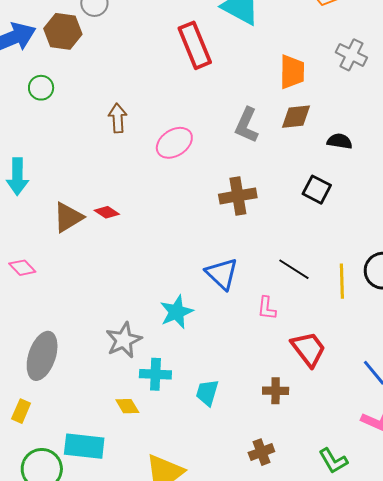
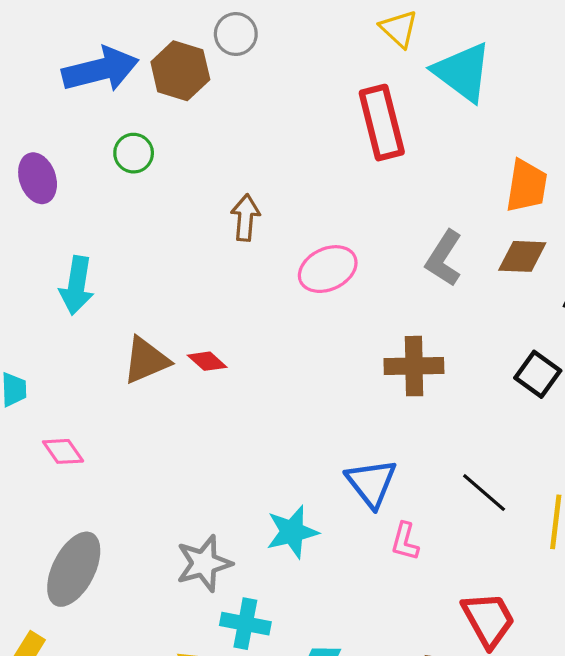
pink diamond: (22, 268) -> (63, 451), moved
pink L-shape: (267, 308) -> (405, 541), moved

